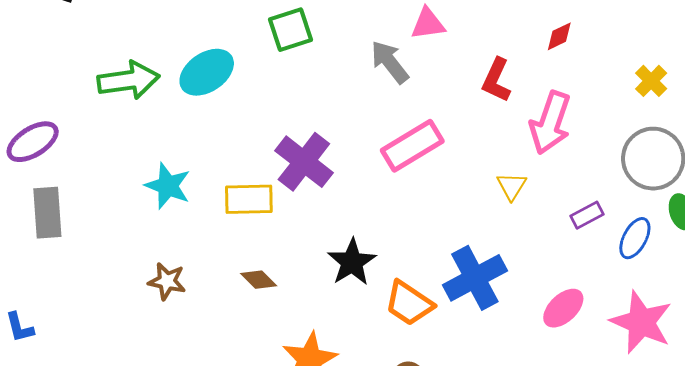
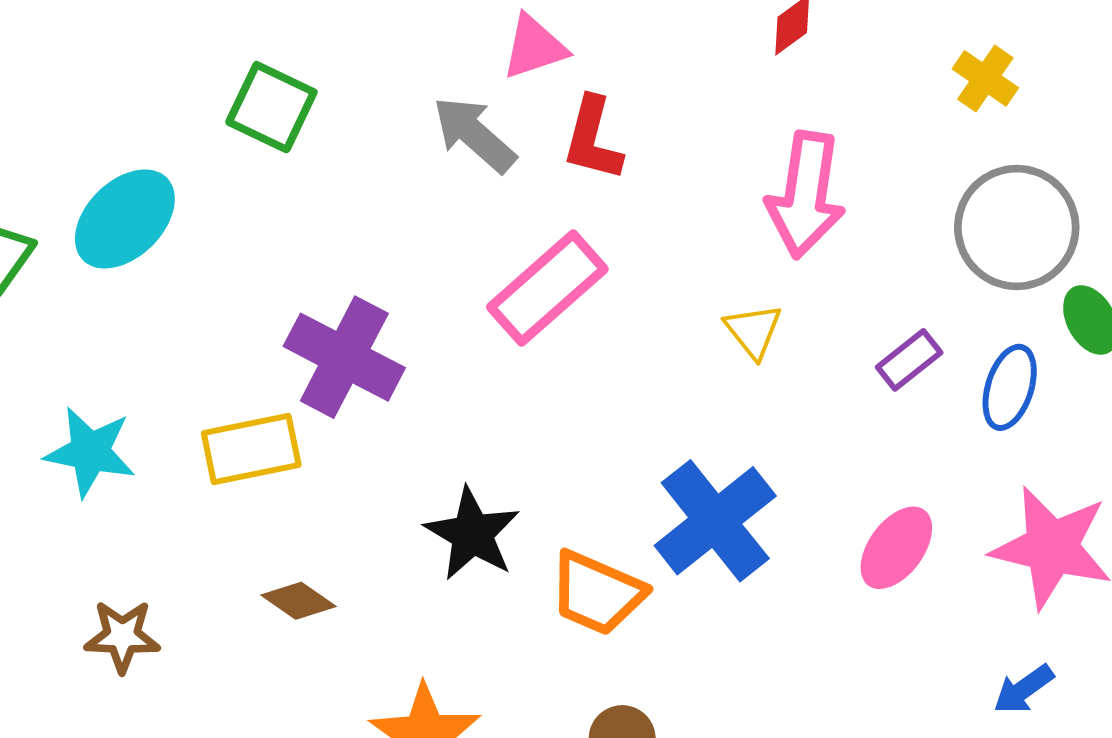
green square: (290, 30) -> (271, 107), turned -36
red L-shape: (496, 80) -> (593, 139), moved

